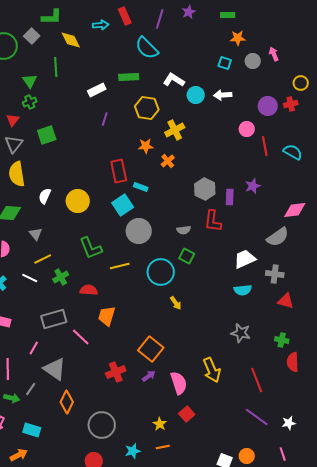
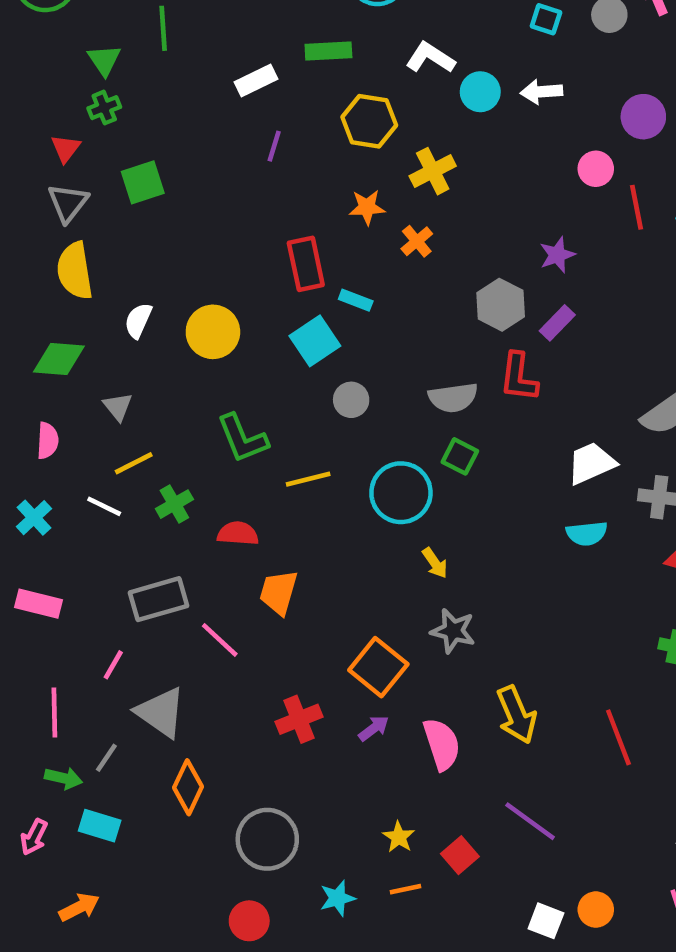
purple star: (253, 186) -> (557, 255), moved
purple rectangle: (230, 197) -> (557, 323), turned 42
gray semicircle: (184, 230) -> (453, 398), size x1.5
gray circle: (139, 231) -> (351, 400), size x0.6
gray star: (241, 333) -> (453, 631), moved
red square: (187, 414) -> (460, 855), moved
purple line: (257, 417) -> (530, 821), moved
cyan rectangle: (32, 430) -> (100, 826), moved

